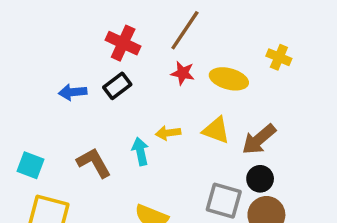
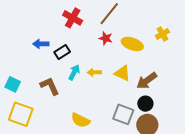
yellow cross: (279, 57) -> (162, 34), turned 32
black rectangle: (117, 86) -> (62, 52), moved
cyan arrow: (140, 151) -> (74, 72), moved, turned 35

